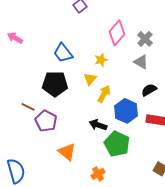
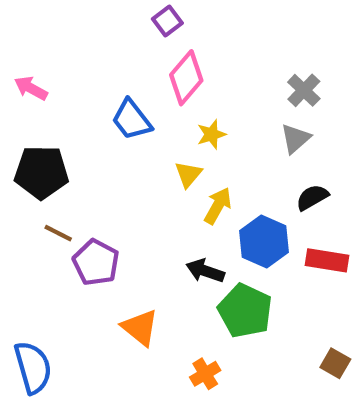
pink diamond: (117, 33) -> (186, 78), moved
gray triangle: (141, 62) -> (295, 139), turned 49
black pentagon: (55, 84) -> (41, 172), moved

